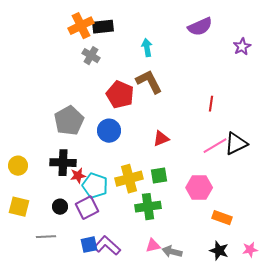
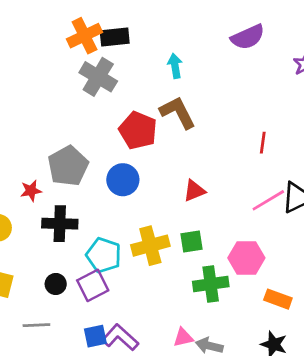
gray cross: (91, 56) -> (98, 77), size x1.5
red star: (78, 176) -> (31, 191), moved
green cross: (148, 207) -> (211, 284), moved

